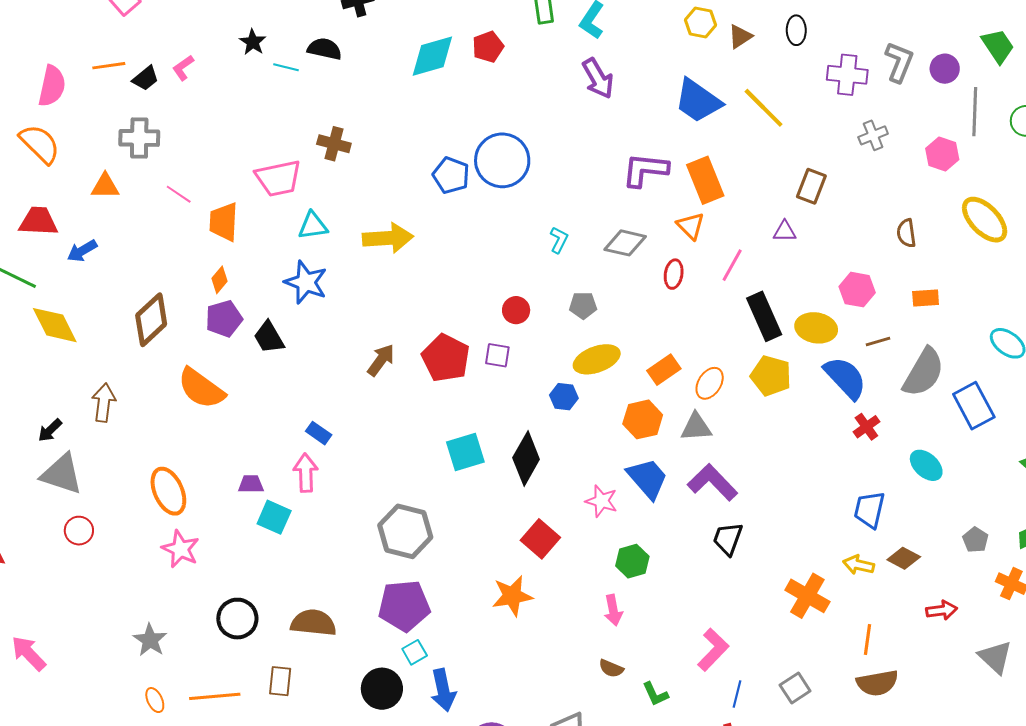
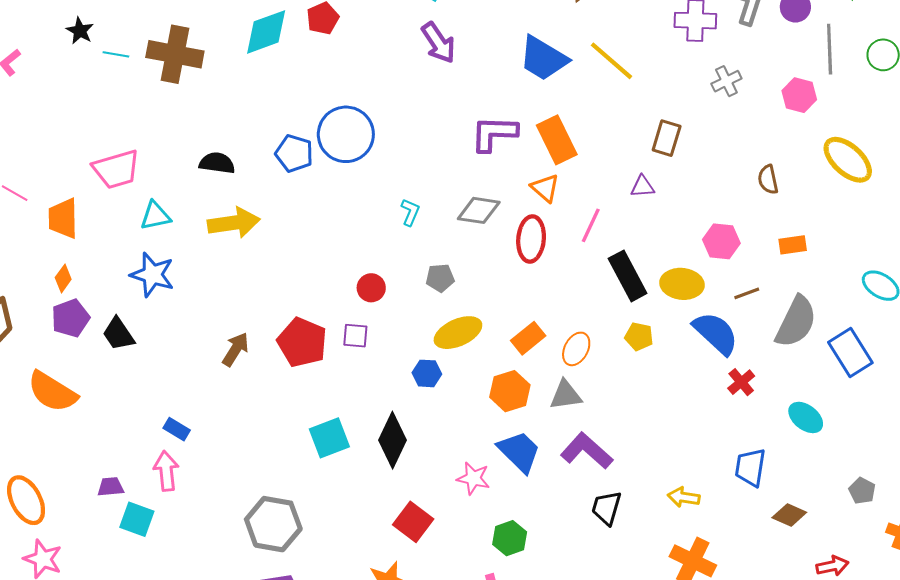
black semicircle: (324, 49) -> (217, 163), moved
brown cross: (334, 144) -> (175, 54), moved, size x1.6
red ellipse: (674, 274) -> (531, 239), size x1.5
yellow pentagon: (771, 376) -> (639, 337), size x0.7
yellow arrow: (859, 565) -> (684, 497), moved

